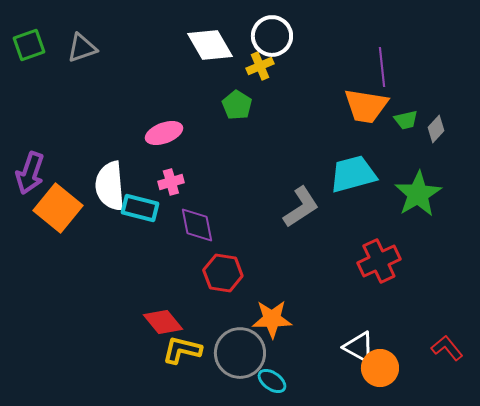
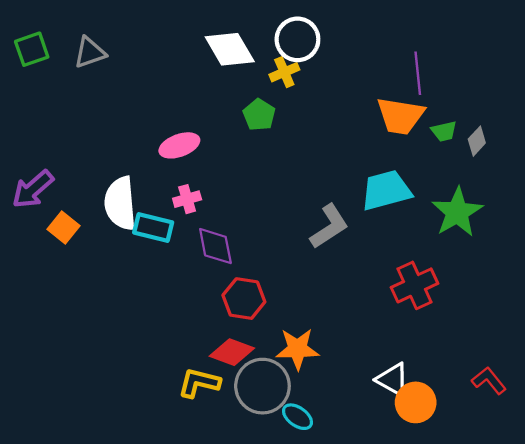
purple arrow: (30, 173) -> (33, 189), turned 30
orange square: (58, 208) -> (63, 227), size x0.6
red diamond: (163, 322) -> (232, 352), moved, turned -30

